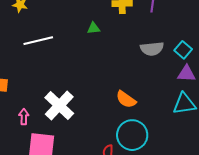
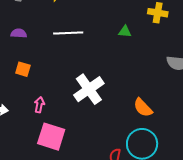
white cross: (59, 105) -> (89, 89), moved

